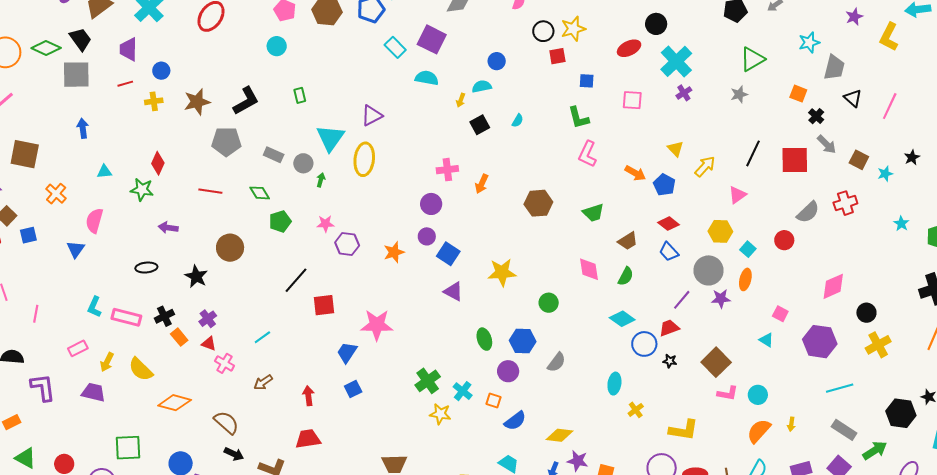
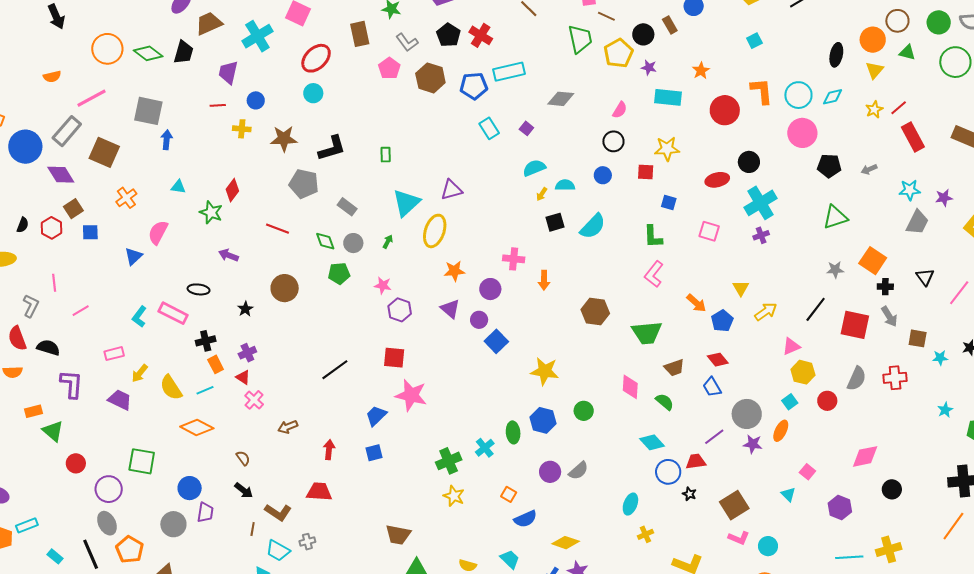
black circle: (543, 31) -> (613, 141), moved
black trapezoid: (80, 39) -> (184, 52), turned 40
purple square: (432, 39) -> (526, 128), size x0.5
cyan star: (809, 42) -> (910, 190), moved
cyan circle: (277, 46) -> (313, 93), moved
blue circle: (497, 61) -> (603, 175), moved
gray trapezoid: (834, 67) -> (917, 222), moved
gray square: (76, 75) -> (148, 111), moved
cyan semicircle: (427, 78) -> (534, 168), moved, turned -45
gray star: (739, 94) -> (835, 270), moved
orange square: (798, 94) -> (873, 261), size x1.5
black cross: (816, 116) -> (885, 287), turned 35
cyan semicircle: (518, 121) -> (593, 226), size x2.0
brown square: (859, 160) -> (918, 338), turned -30
gray circle: (303, 163) -> (353, 243), moved
orange arrow: (482, 184) -> (544, 280), turned -36
gray semicircle: (808, 212) -> (857, 379), turned -35
green trapezoid: (593, 213) -> (647, 333), size x1.4
yellow hexagon: (720, 231) -> (803, 372), moved
orange star: (394, 252) -> (454, 271), moved
black star: (196, 276) -> (245, 309), size x0.7
green semicircle: (626, 276) -> (665, 402), turned -90
black line: (296, 280) -> (335, 370), moved
purple triangle: (453, 291) -> (450, 309), moved
red square: (324, 305) -> (394, 358), moved
pink line: (36, 314) -> (81, 311), turned 36
pink rectangle: (126, 317) -> (173, 313), moved
cyan line: (262, 337) -> (205, 390), moved
blue hexagon: (523, 341) -> (543, 420), moved
purple hexagon: (820, 342) -> (840, 507), size x0.7
yellow cross: (878, 345) -> (889, 549), moved
purple circle: (508, 371) -> (550, 472), moved
cyan cross: (463, 391) -> (485, 448), moved
brown semicircle: (226, 422) -> (243, 458), size x0.6
green triangle: (26, 458) -> (53, 431), moved

